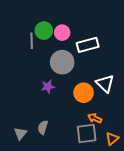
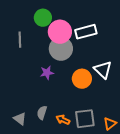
pink circle: (62, 33) -> (60, 32), moved, size x1.5
gray line: (32, 41) -> (20, 40), moved
orange arrow: (95, 118) -> (63, 120), moved
gray triangle: (20, 134) -> (20, 119), turned -32

